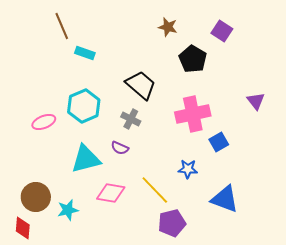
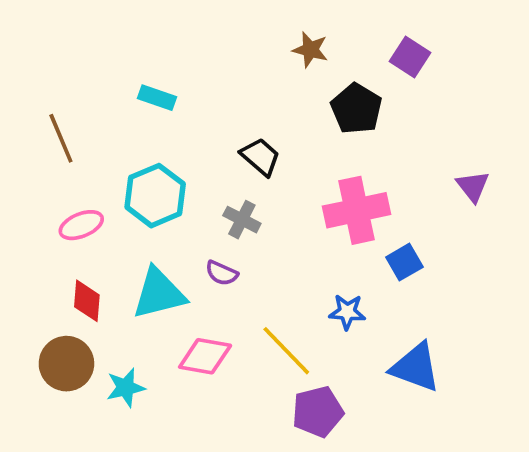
brown line: (62, 26) -> (61, 138), moved
black trapezoid: (141, 85) -> (260, 157), size x0.7
red diamond: (23, 228) -> (87, 301), moved

